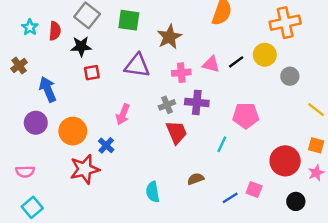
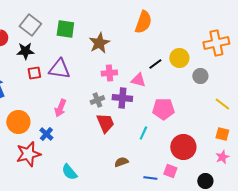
orange cross: (285, 23) -> (216, 43), moved
pink triangle: (211, 64) -> (138, 80), moved
purple triangle: (137, 65) -> (59, 69), moved
red circle: (285, 161) -> (183, 147), moved
cyan semicircle: (153, 192) -> (69, 172), moved, turned -30
blue line: (230, 198) -> (150, 178), turned 40

